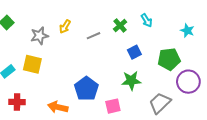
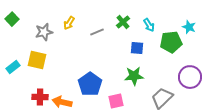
cyan arrow: (147, 20) -> (149, 25), moved
blue square: (134, 52) -> (137, 48), turned 32
green pentagon: (169, 59) -> (171, 42), moved
red cross: (17, 102) -> (40, 97), moved

